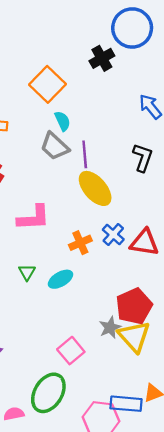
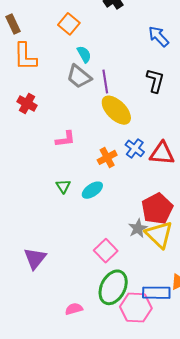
orange square: (48, 84) -> (69, 24), size x0.7
pink L-shape: (34, 218) -> (65, 139), size x0.7
green ellipse: (48, 393) -> (113, 287), moved
pink semicircle: (14, 414) -> (74, 309), moved

